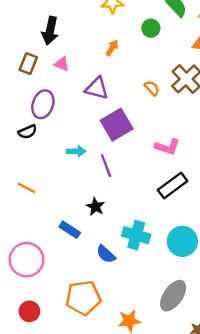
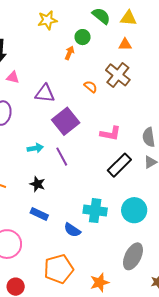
orange arrow: (112, 48) -> (69, 53), moved
black star: (95, 207) -> (37, 184), moved

